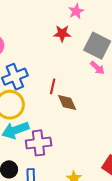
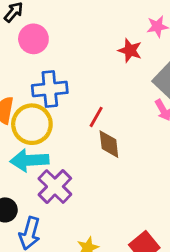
purple cross: (39, 143) -> (55, 187), turned 35

